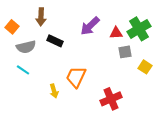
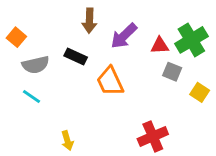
brown arrow: (41, 17) -> (89, 21), moved
gray square: (125, 52) -> (172, 72), turned 32
orange trapezoid: (76, 77) -> (110, 81), moved, turned -50
yellow arrow: (54, 91) -> (67, 141), moved

